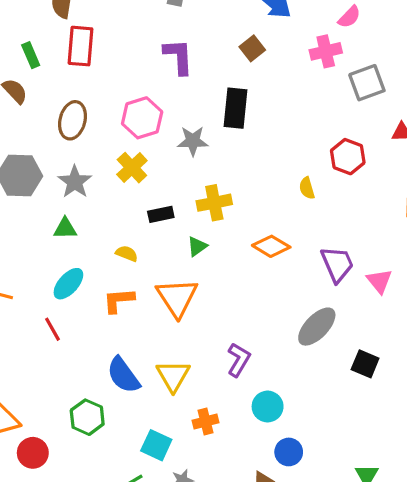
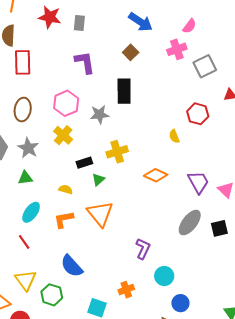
green triangle: (197, 246) -> (98, 180), moved
black square: (365, 364) -> (219, 228), moved, turned -30
yellow triangle: (173, 376) -> (26, 280), moved

